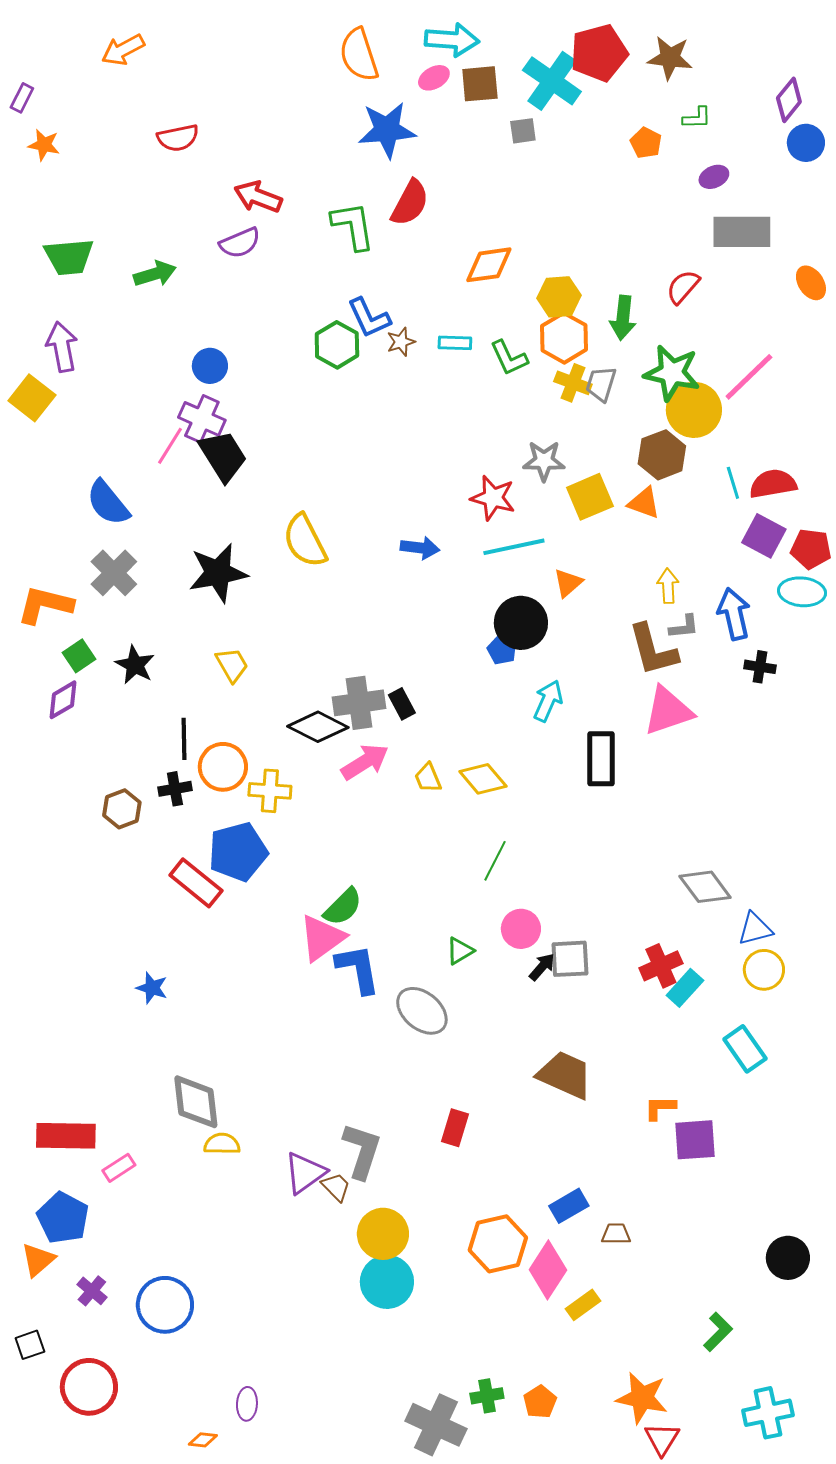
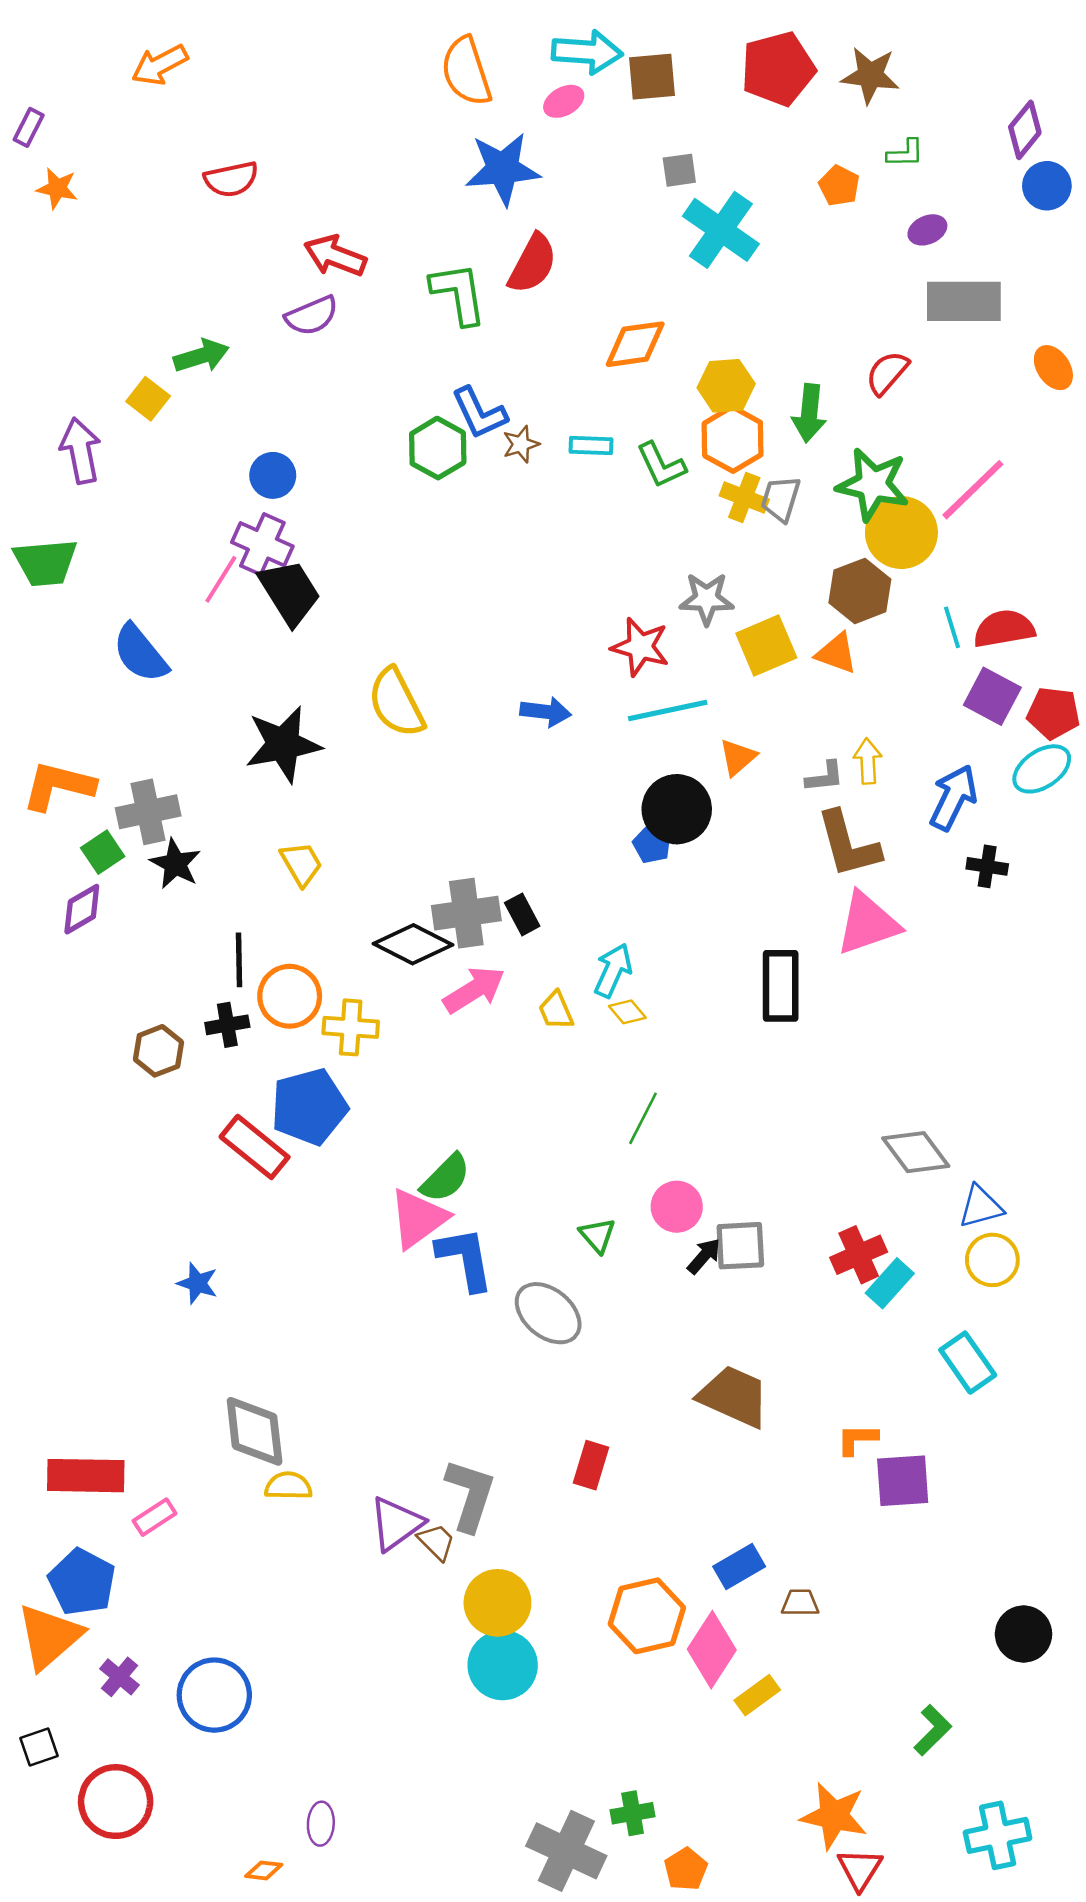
cyan cross: (552, 81) -> (721, 230), moved
brown square: (480, 84) -> (652, 77), moved
green trapezoid: (69, 257) -> (45, 562), moved
yellow square: (32, 398) -> (148, 399), moved, size x0.7
gray cross: (114, 573) -> (148, 812), moved, turned 33
cyan ellipse: (802, 592) -> (1042, 769), turned -39
blue arrow: (734, 614) -> (953, 798), turned 39
gray L-shape: (684, 627) -> (825, 777), moved
cyan arrow: (548, 701) -> (613, 970), moved
yellow diamond: (483, 779) -> (627, 1012), size x0.6
green triangle: (460, 951) -> (597, 1235), turned -40
orange triangle: (38, 1260) -> (49, 1637), size x1.5
orange pentagon: (540, 1402) -> (686, 1869), moved

